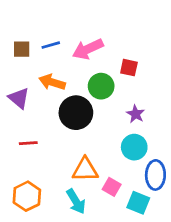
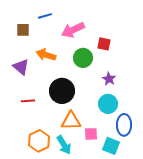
blue line: (51, 45) -> (45, 16), moved
black circle: (76, 113) -> (62, 91), moved
pink square: (112, 187) -> (91, 134), turned -32
orange hexagon: (27, 196) -> (39, 141), moved

